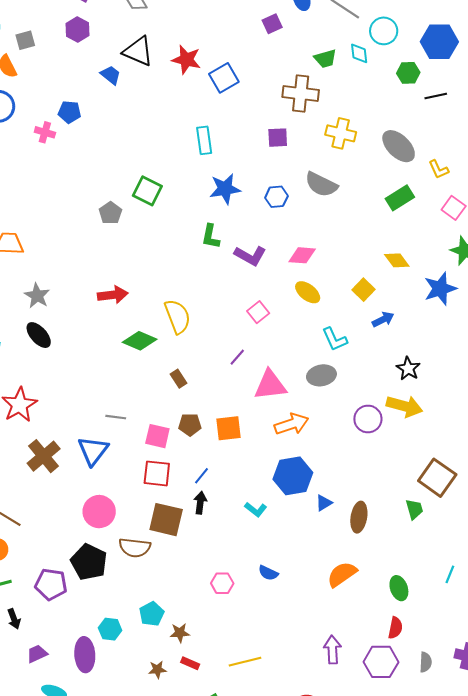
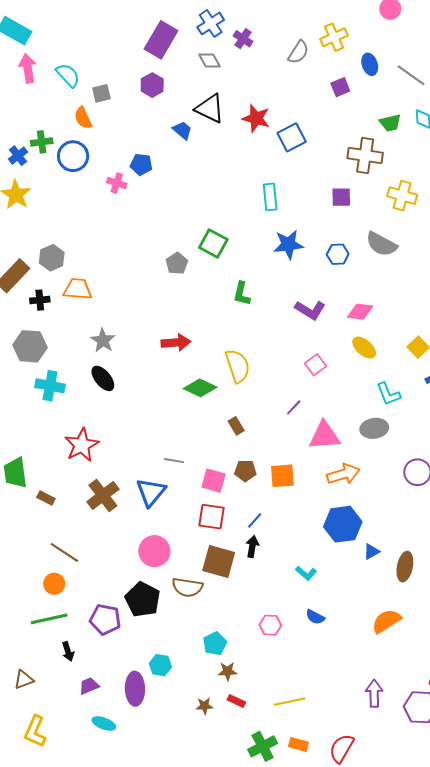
green L-shape: (211, 236) -> (242, 294), moved
cyan L-shape: (256, 509) -> (306, 573), moved
cyan pentagon: (152, 614) -> (215, 644), moved

